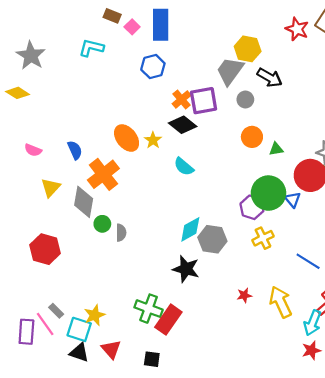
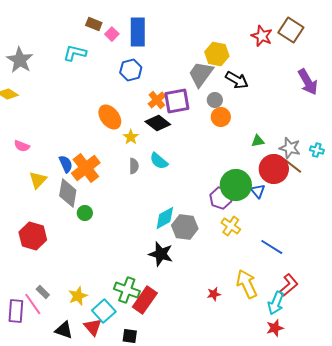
orange circle: (252, 137) -> (221, 117), moved
orange ellipse: (127, 138) -> (110, 117), moved
green triangle: (276, 149) -> (258, 141), moved
blue semicircle: (75, 150) -> (66, 164), moved
gray semicircle: (121, 233) -> (134, 166), moved
yellow cross: (263, 238) -> (231, 226), turned -30
red star: (244, 295) -> (214, 294), moved
cyan square: (79, 329) -> (104, 311), moved, turned 30

